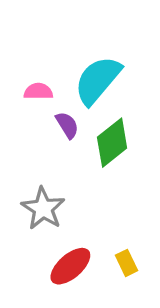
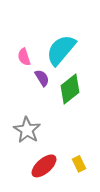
pink semicircle: (38, 91) -> (24, 57), turned -108

